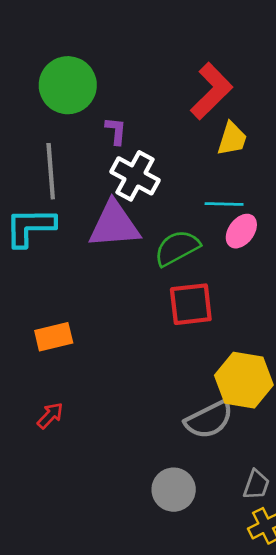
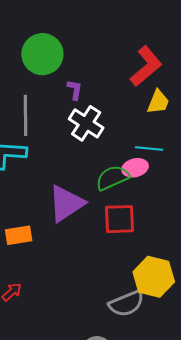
purple triangle: (114, 225) -> (66, 203), moved, turned -33
pink ellipse: (241, 231) -> (135, 168), moved, turned 35

